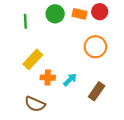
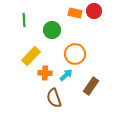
green circle: (55, 14) -> (52, 30), moved
orange circle: (95, 47) -> (75, 54), moved
brown semicircle: (35, 104) -> (54, 98), moved, turned 48

